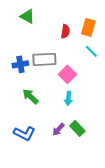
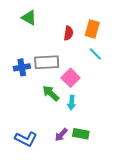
green arrow: (30, 96) -> (51, 93), moved
green rectangle: (77, 128) -> (81, 134), turned -35

